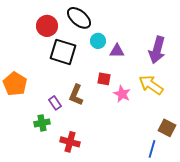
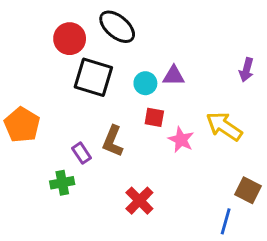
cyan circle: (98, 41) -> (145, 83), moved
purple arrow: (157, 50) -> (246, 70), moved, size x0.6
red cross: (70, 142) -> (139, 201), moved, turned 30

